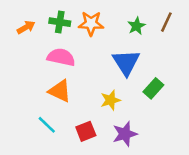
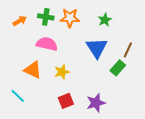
brown line: (166, 22) -> (128, 50), moved
orange triangle: (60, 91) -> (33, 70), moved
yellow star: (110, 100) -> (62, 72), moved
cyan line: (47, 125) -> (18, 96), moved

